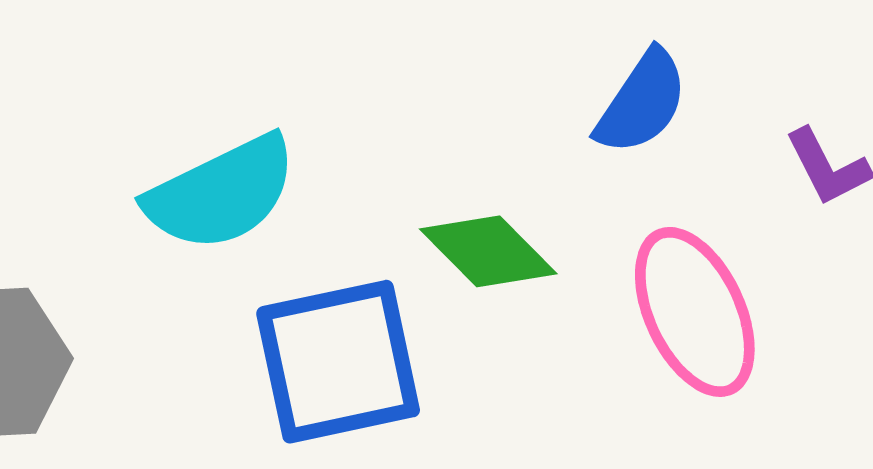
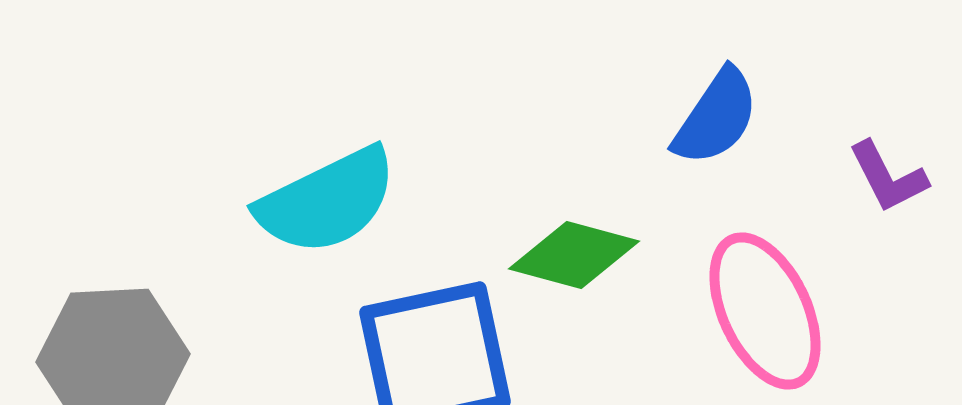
green diamond: (488, 251) -> (574, 255), turned -30

